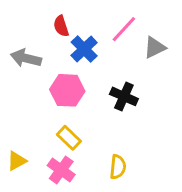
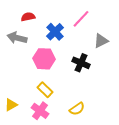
red semicircle: (61, 26) -> (28, 17), moved, turned 96
gray triangle: (155, 47) -> (101, 41), moved
yellow semicircle: (118, 167) -> (77, 109), turned 49

